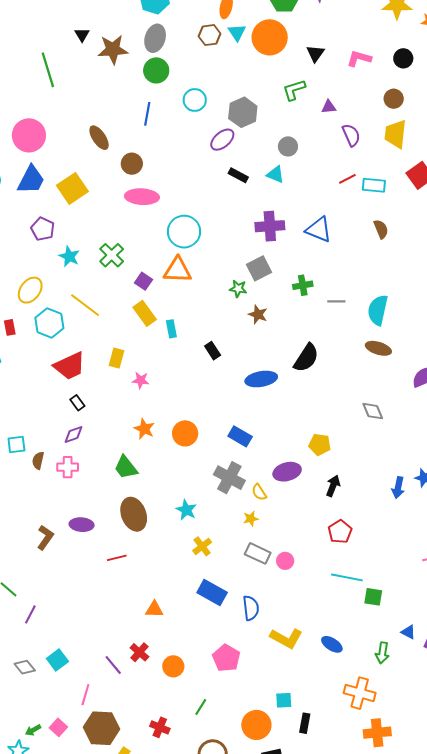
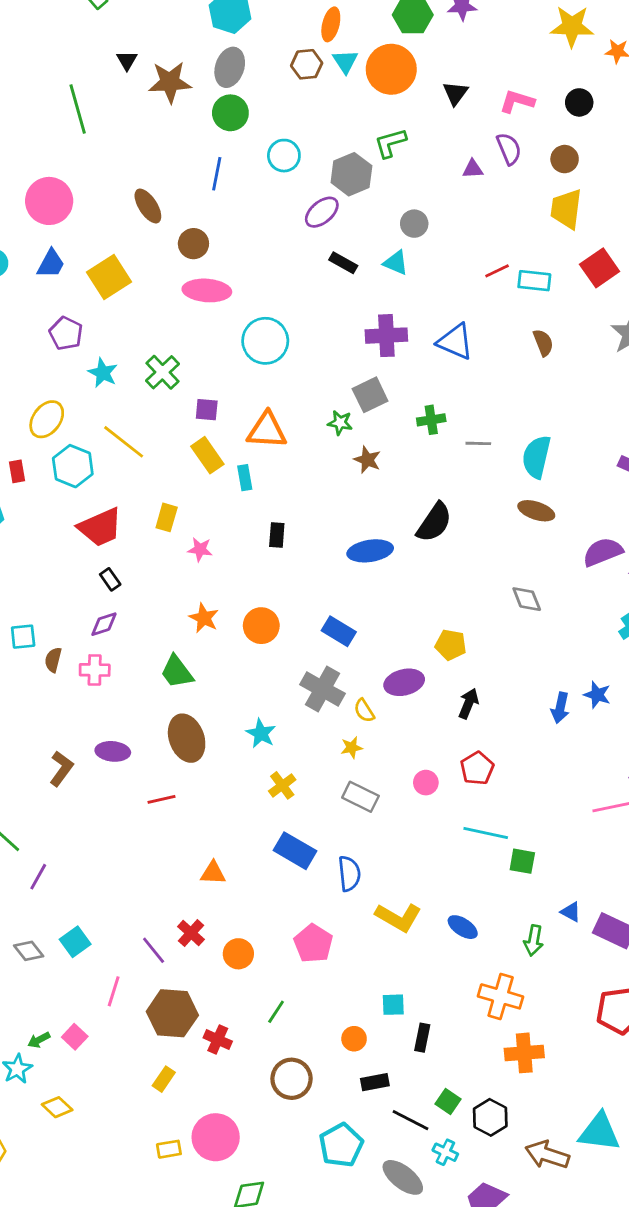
green L-shape: (294, 90) -> (390, 143), moved
purple semicircle: (351, 135) -> (509, 149), moved
blue trapezoid: (31, 180) -> (51, 264), size x0.7
orange triangle: (178, 270) -> (267, 430), moved
purple square: (143, 281) -> (207, 410), turned -30
black rectangle: (213, 351) -> (277, 535), moved, turned 36
pink circle: (285, 561) -> (426, 783), moved
orange circle: (256, 725) -> (354, 1039), size x0.6
brown hexagon: (102, 728) -> (172, 1013), moved

